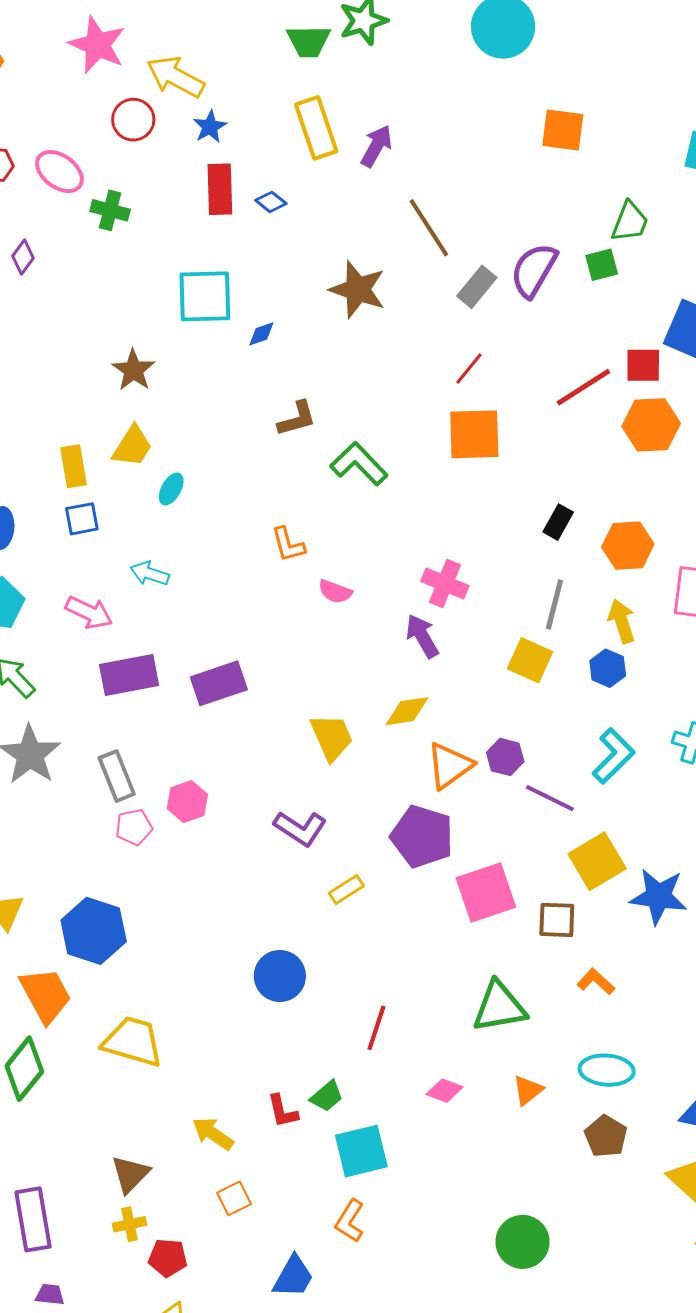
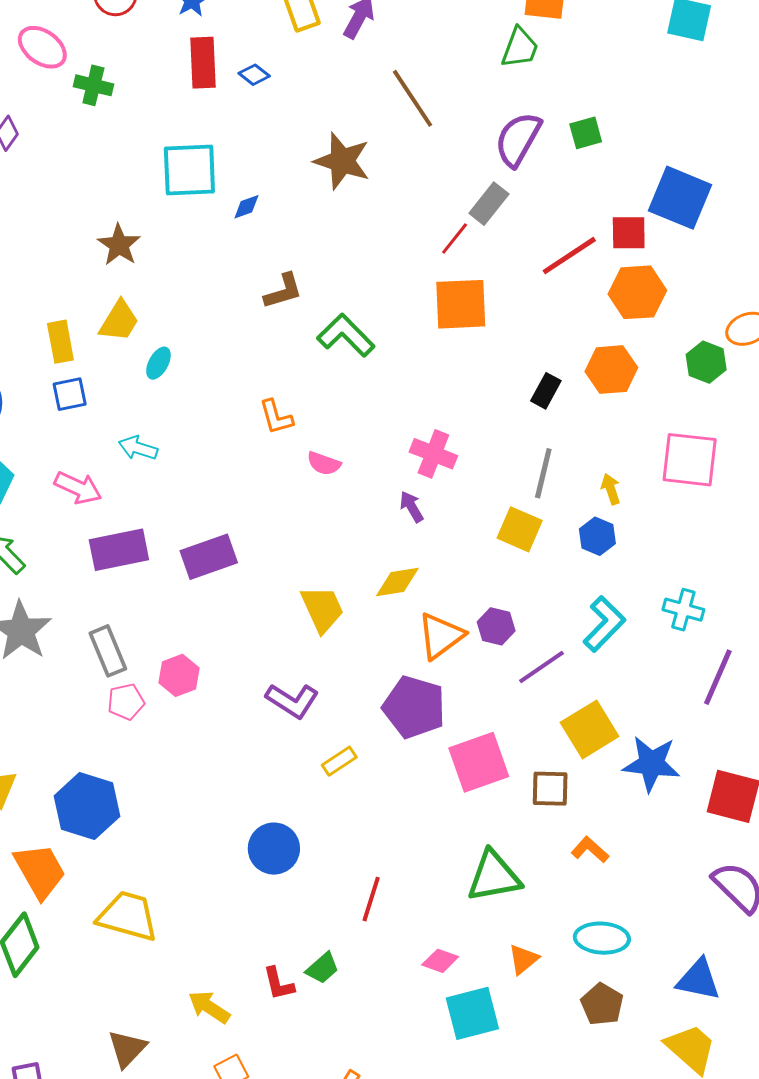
green trapezoid: (630, 222) -> (520, 48), moved
gray rectangle: (477, 287) -> (489, 204), moved
orange hexagon: (628, 546) -> (611, 370), moved
yellow arrow: (622, 621) -> (611, 489), size x0.7
purple arrow: (422, 636) -> (411, 507), size x0.7
purple line: (550, 798) -> (541, 667), turned -60
cyan square: (361, 1151) -> (472, 1013), moved

